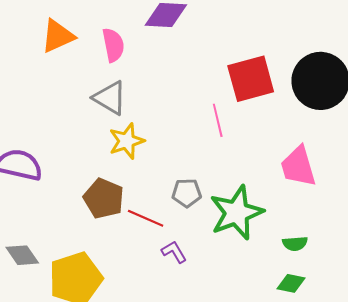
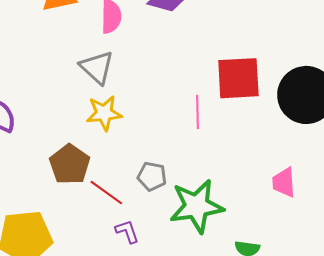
pink trapezoid: (298, 166) -> (284, 182), moved, size x0.7

